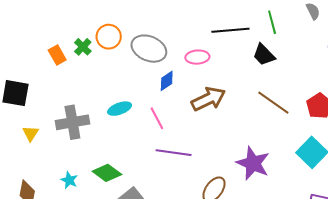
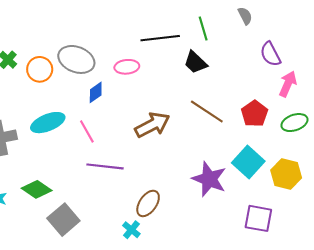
orange circle: (109, 37) -> (40, 69), moved
brown arrow: (208, 99) -> (152, 125), moved
cyan ellipse: (120, 109) -> (48, 123), size x1.4
purple star: (253, 163) -> (209, 179), moved

